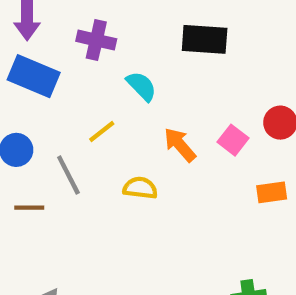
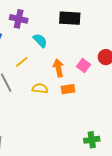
orange arrow: (180, 145) -> (58, 68), turned 30
orange rectangle: (272, 192) -> (68, 89), moved

